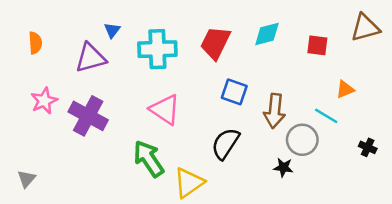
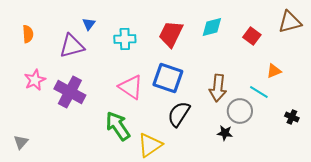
red square: (317, 45) -> (252, 36), turned 30
cyan cross: (157, 49) -> (125, 39), size x0.7
blue square: (234, 92) -> (168, 78), moved, size x1.4

